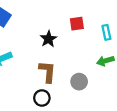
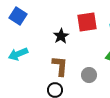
red square: (77, 24) -> (87, 22), size x1.5

